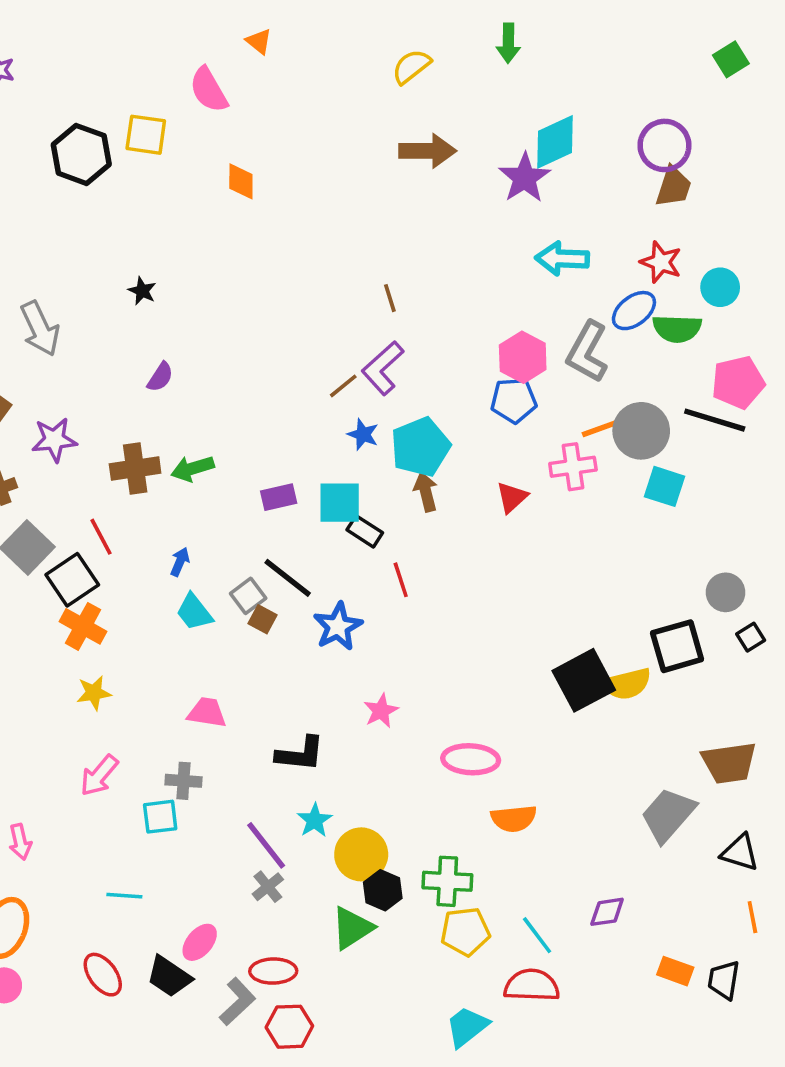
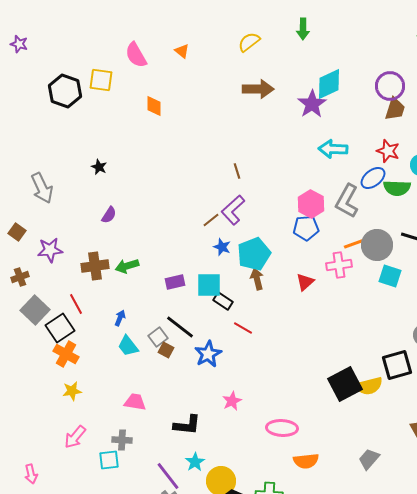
orange triangle: (259, 41) -> (182, 51), moved
red line: (401, 580) -> (243, 328), turned -42
gray trapezoid: (668, 815) -> (369, 459), moved, size x0.7

